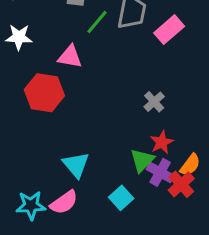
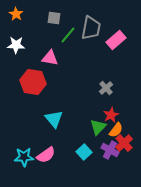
cyan triangle: (76, 165) -> (54, 119), moved
orange semicircle: (190, 165) -> (116, 130), moved
purple cross: (160, 172) -> (110, 150), moved

